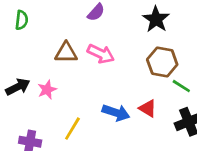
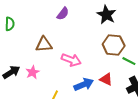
pink arrow: (101, 54) -> (71, 60), moved
blue arrow: (116, 113) -> (84, 84), turned -36

